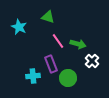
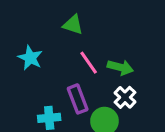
cyan star: (19, 27) -> (30, 58), moved
white cross: (92, 61) -> (125, 97), moved

